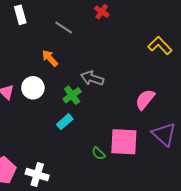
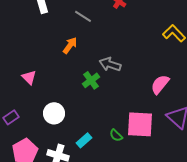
orange arrow: (50, 58) -> (70, 45), turned 78
white circle: (33, 88) -> (54, 113), moved
cyan rectangle: (65, 122) -> (84, 140), moved

